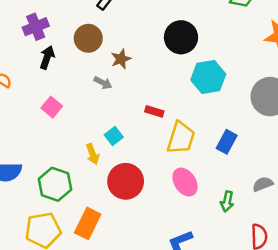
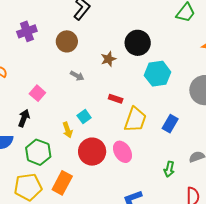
black arrow: (47, 57) -> (24, 118), moved
brown star: (121, 59) -> (108, 59), moved
pink ellipse: (185, 182) -> (122, 152), moved

